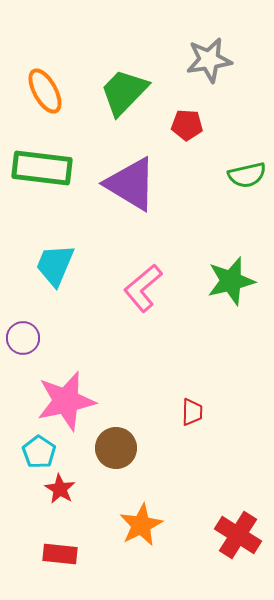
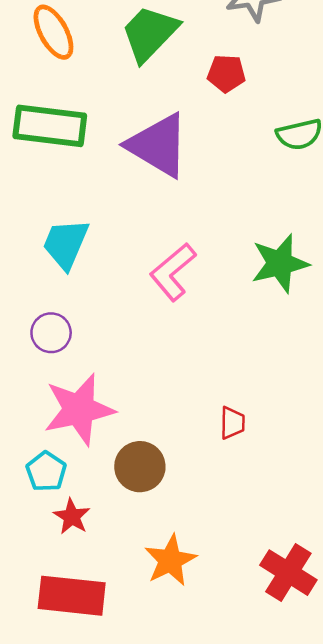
purple circle: (23, 338) -> (51, 333), moved
red rectangle: (60, 554) -> (72, 596), size x1.6

